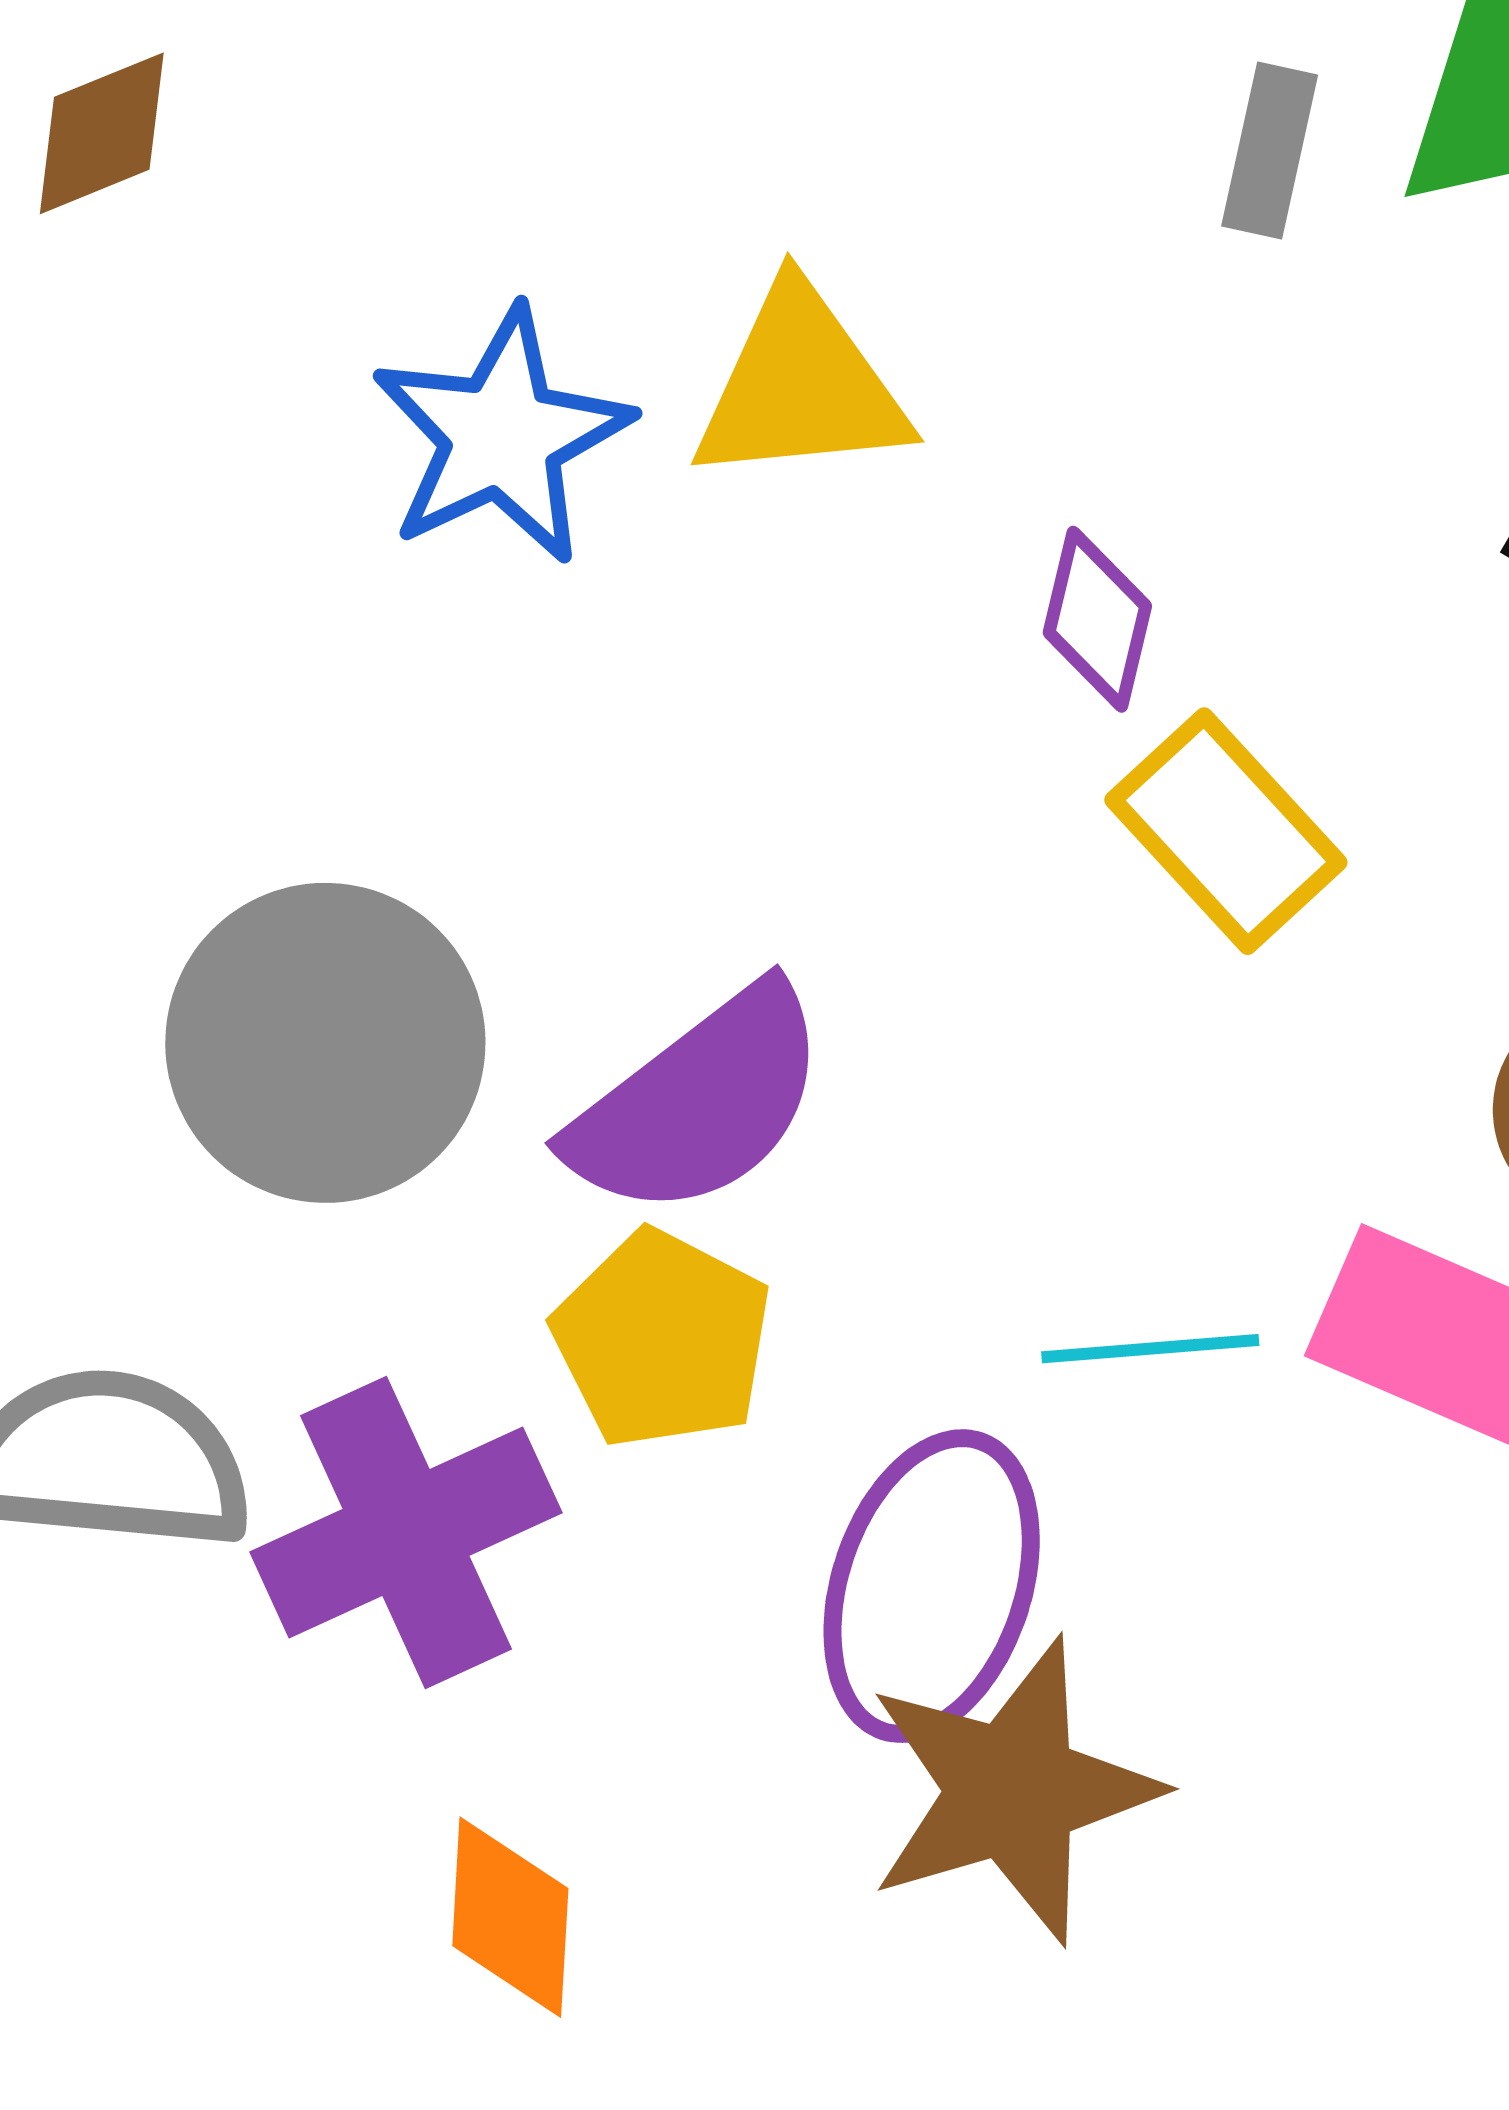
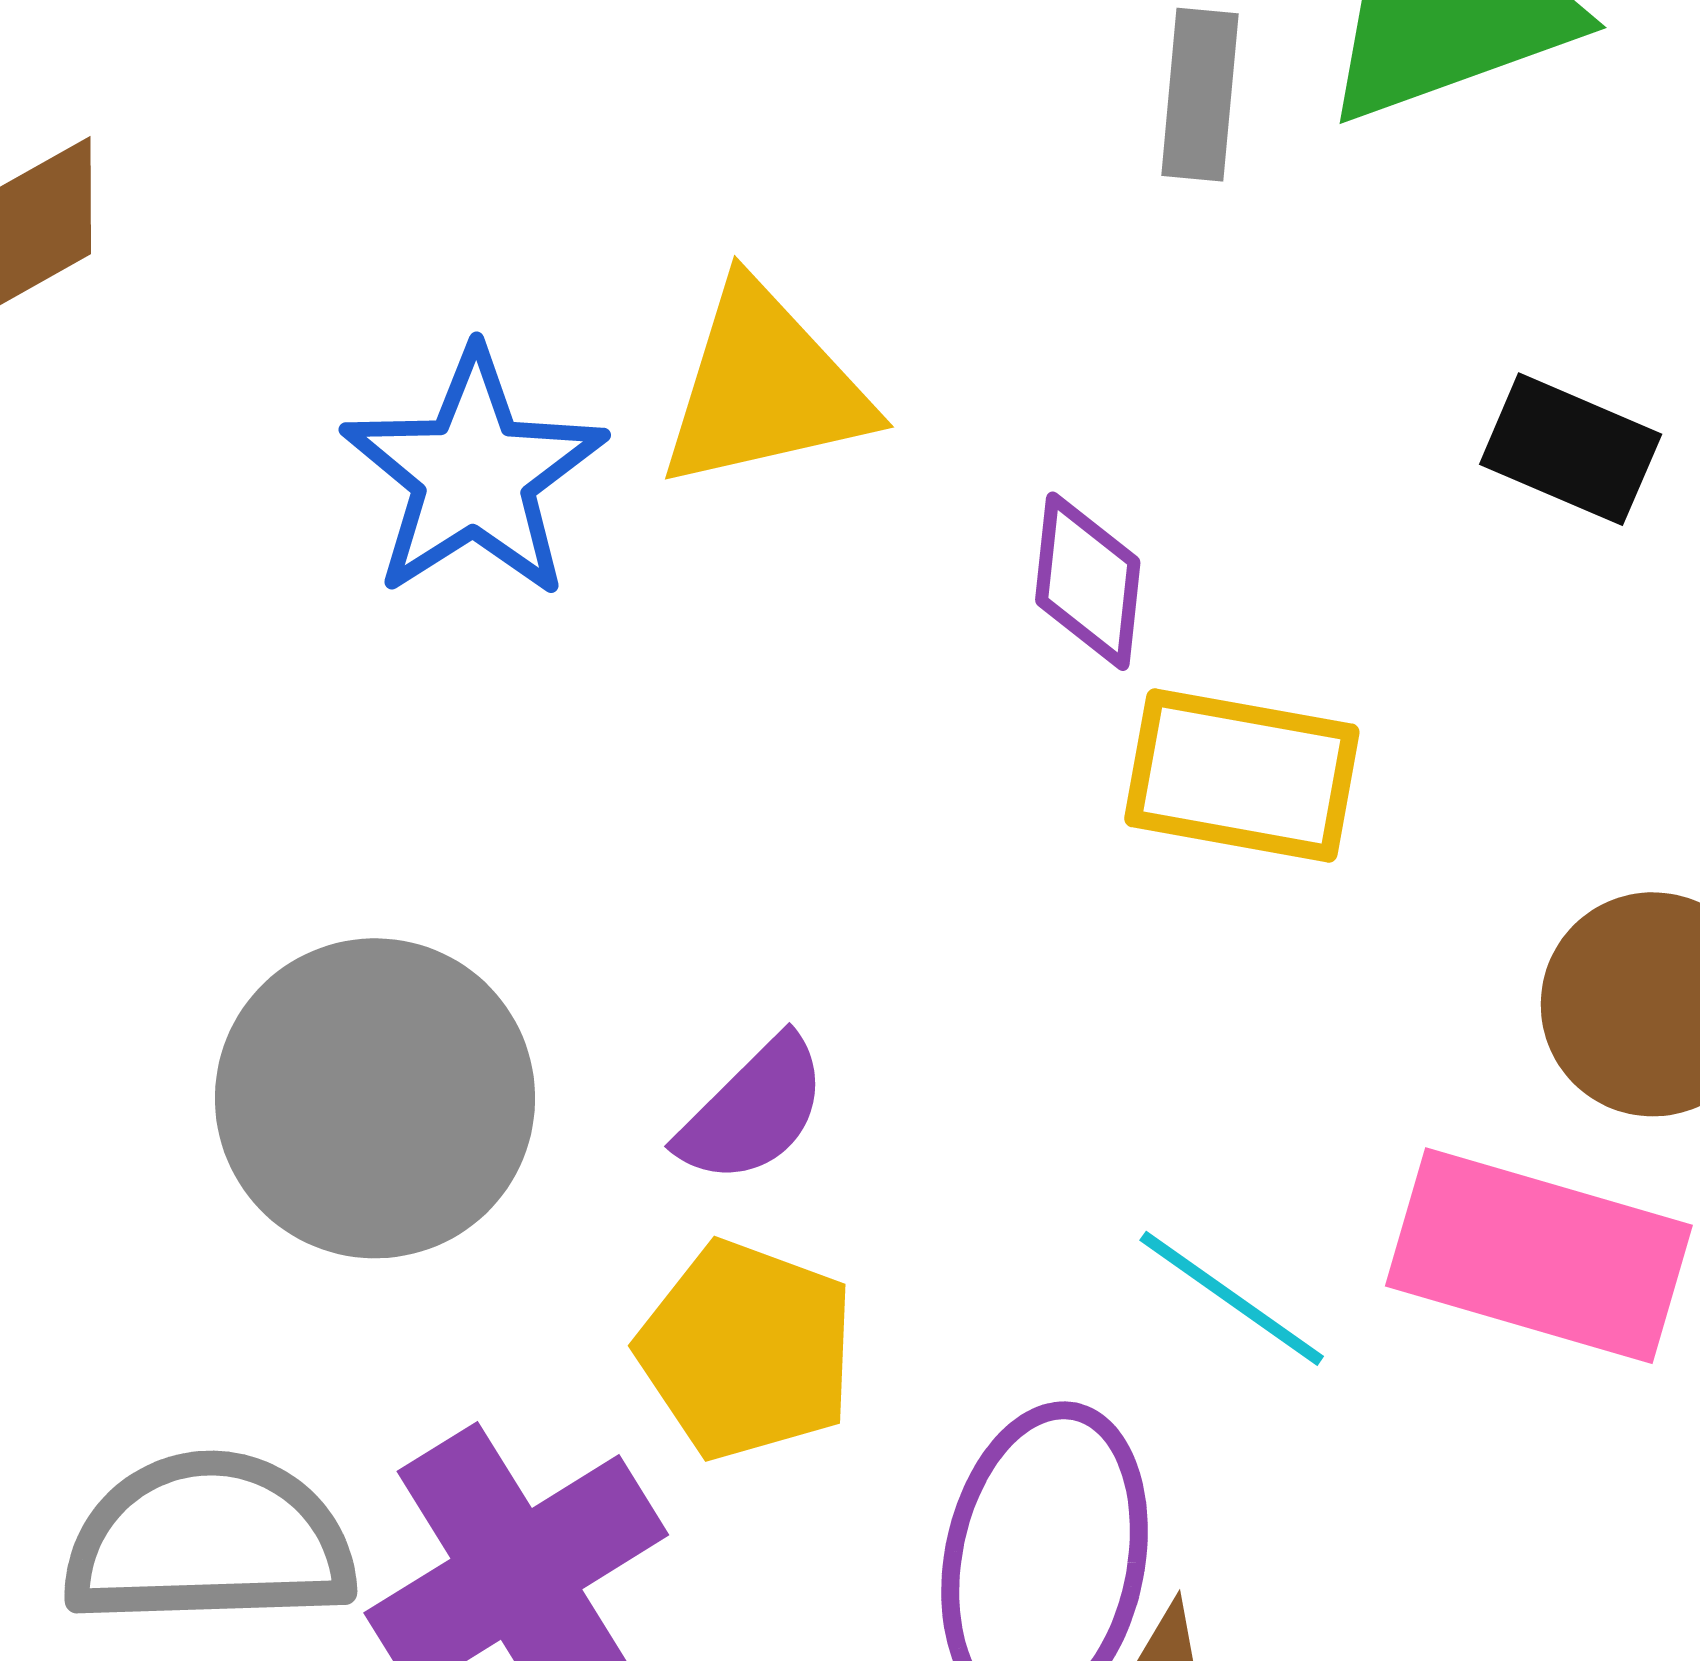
yellow rectangle: (1226, 831) -> (1242, 775), turned -30
purple semicircle: (699, 1102) -> (753, 1111), size x0.6
cyan line: (1150, 1349) -> (1232, 1298), turned 47

